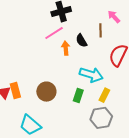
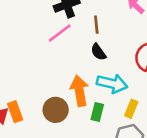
brown line: (101, 30) -> (96, 25), moved
black semicircle: (81, 41) -> (98, 52), moved
orange arrow: (66, 48) -> (79, 91), moved, size x1.6

